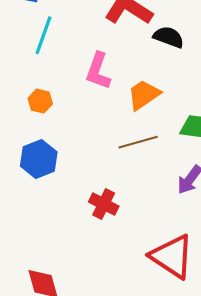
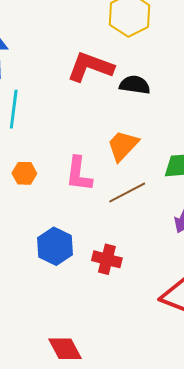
pink L-shape: (98, 71) -> (79, 174), moved
blue hexagon: (39, 159) -> (55, 246), moved

